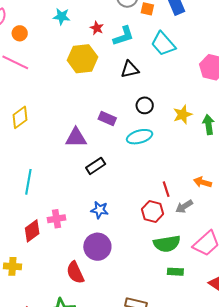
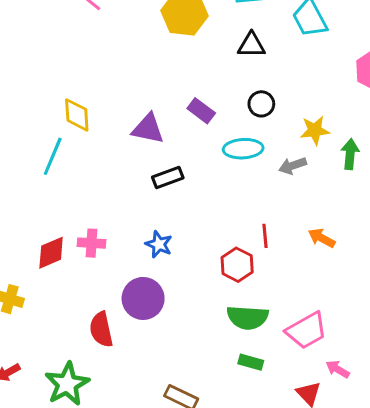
yellow diamond: (20, 117) -> (77, 115), moved, turned -70
cyan line: (28, 182) -> (53, 156), moved
gray arrow: (184, 206) -> (293, 166), moved

